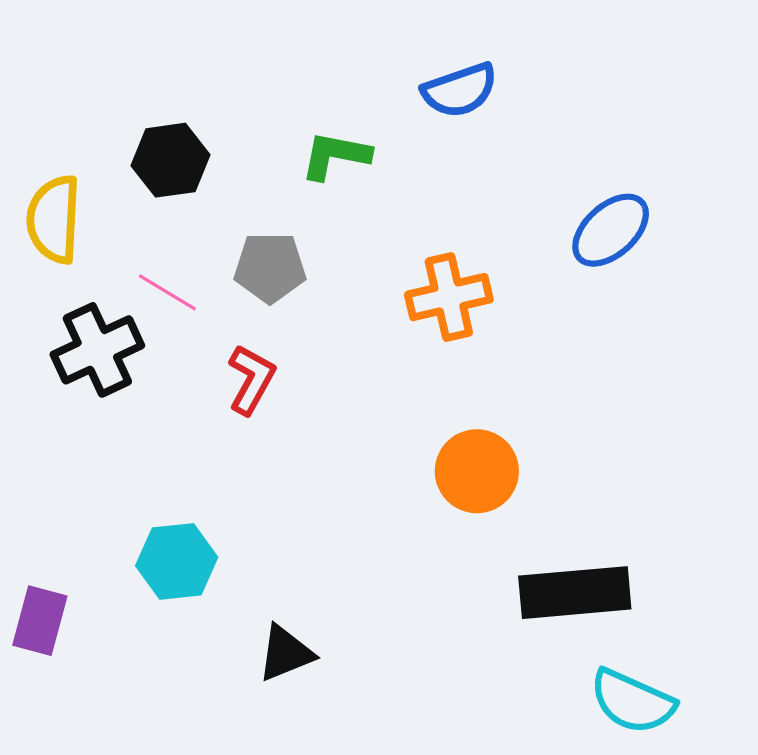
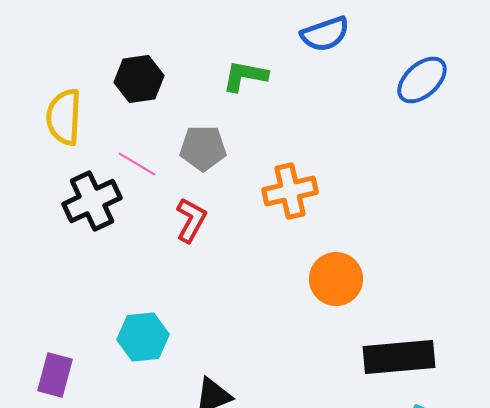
blue ellipse: (611, 230) -> (422, 80), moved
orange cross: (449, 297) -> (290, 191), moved

